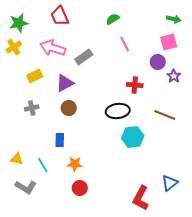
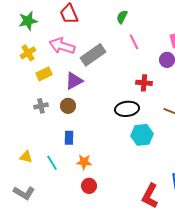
green semicircle: (113, 19) -> (122, 17), turned -32
yellow cross: (14, 47) -> (28, 53), moved
gray rectangle: (84, 57) -> (93, 55), size x1.4
brown circle: (69, 108) -> (68, 106), moved
gray L-shape: (26, 187) -> (24, 193), moved

